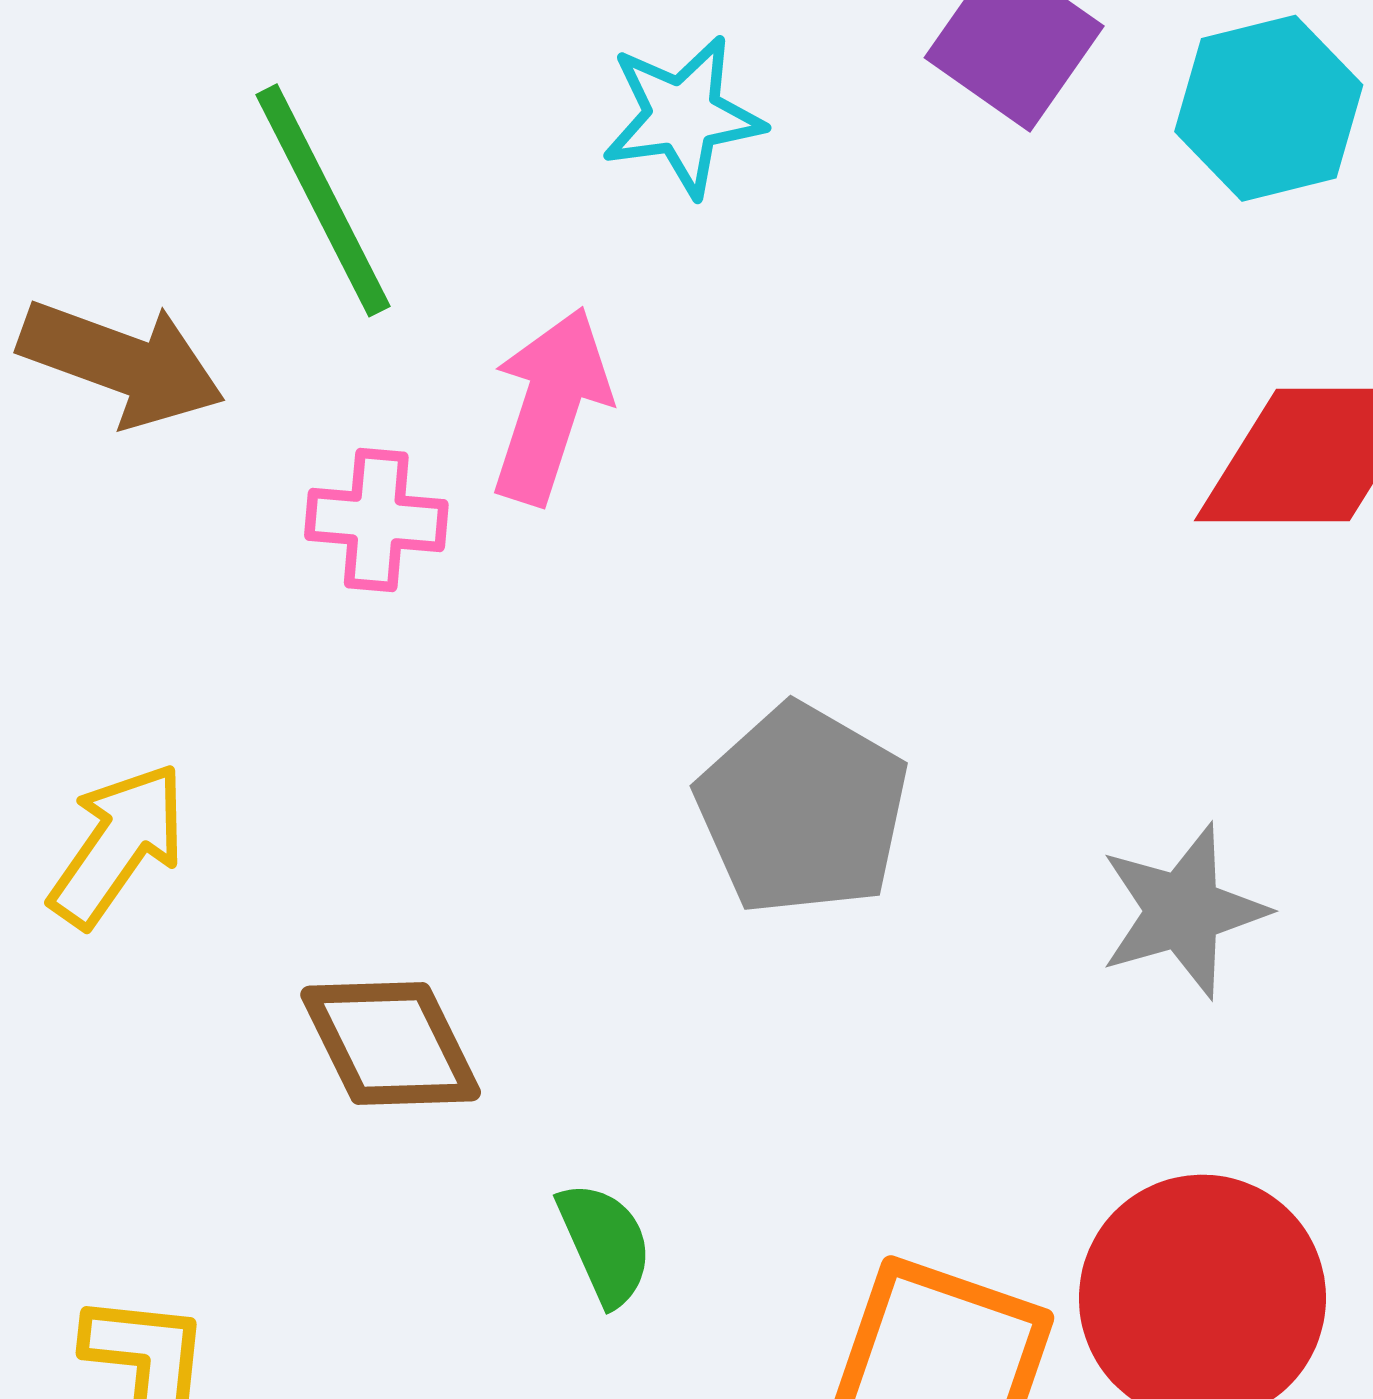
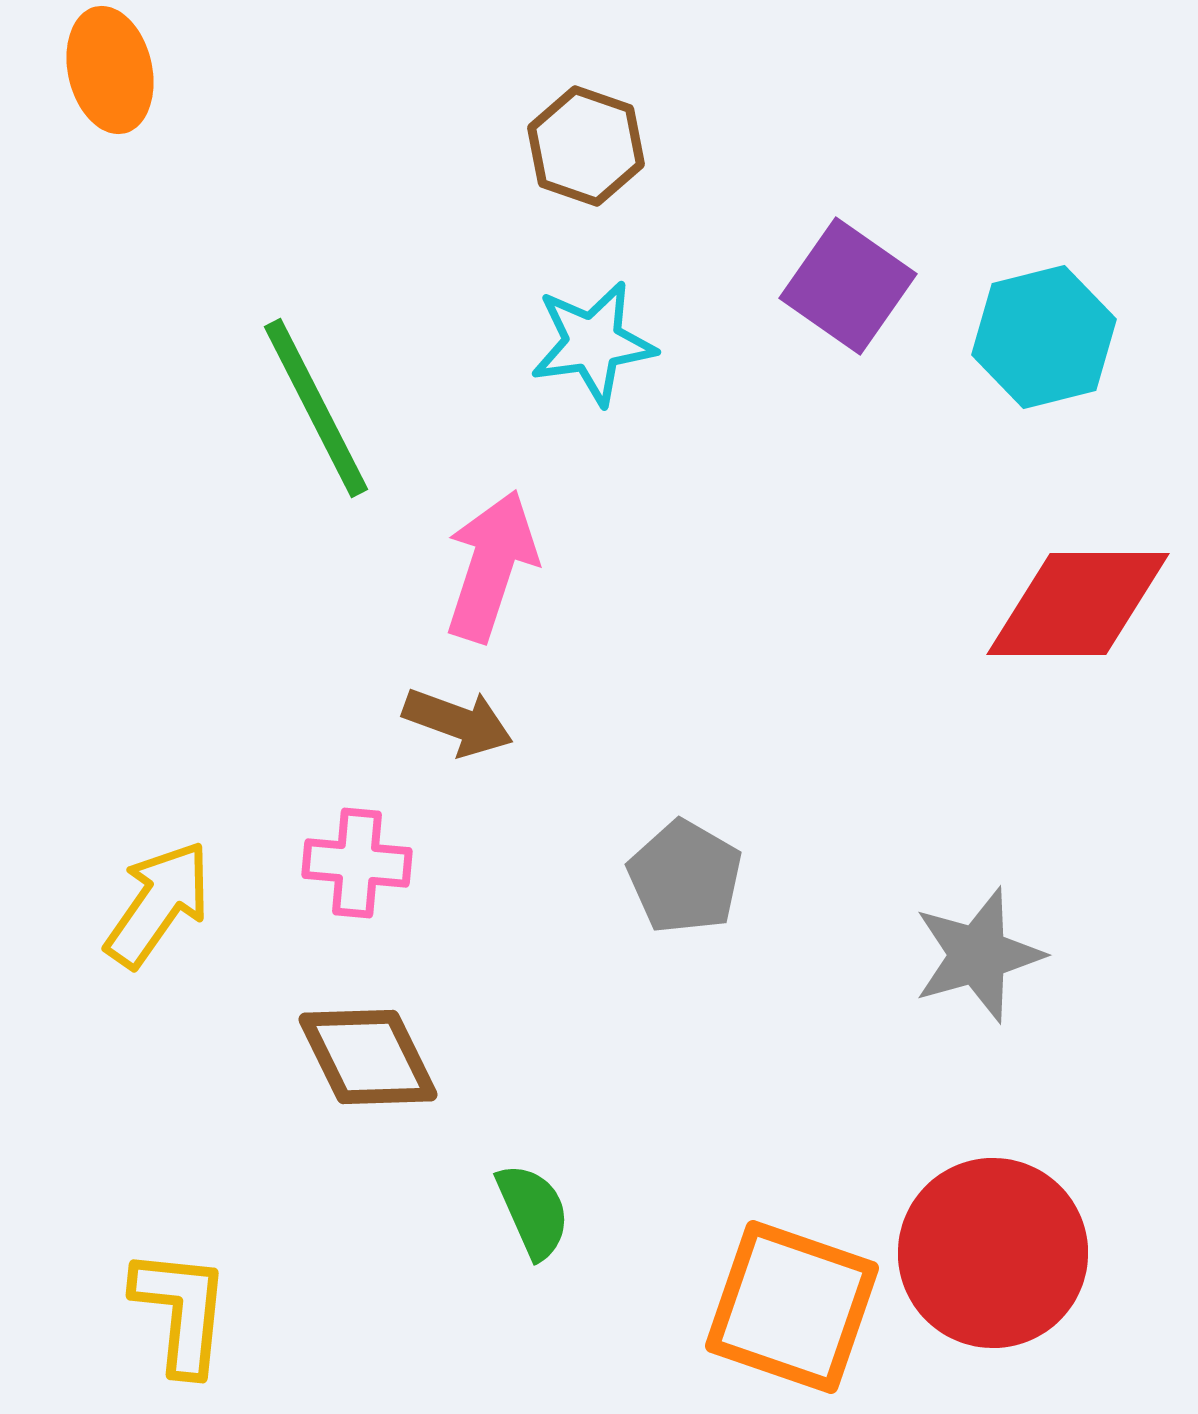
brown arrow: (122, 363) -> (458, 722), moved, size x0.7
pink cross: (376, 520) -> (357, 863), moved
gray pentagon: (802, 810) -> (685, 877), size x0.7

